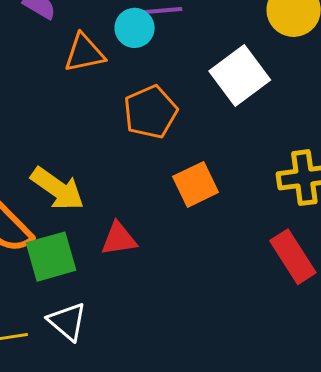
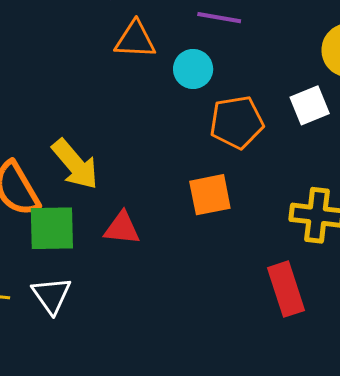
cyan circle: (135, 28) -> (193, 69), moved
white square: (240, 75) -> (310, 105), moved, size x0.7
orange pentagon: (150, 112) -> (237, 122), moved

